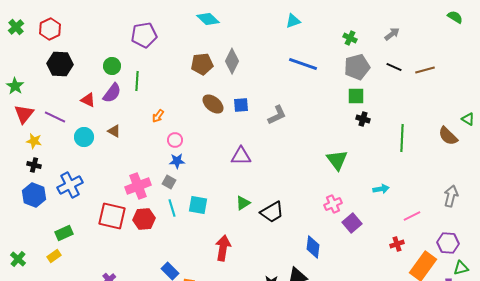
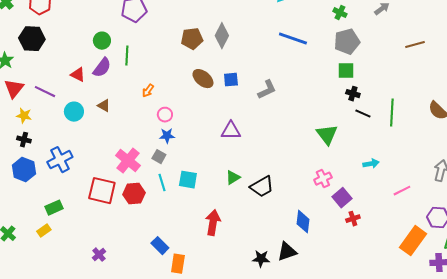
black hexagon: (60, 64) -> (32, 39), moved
black line: (394, 67) -> (363, 114), moved
pink cross: (138, 186) -> (128, 161), turned -30
red cross: (397, 244) -> (353, 219), moved

